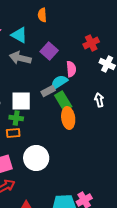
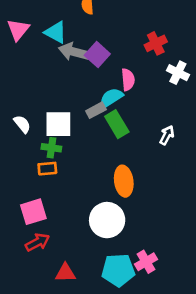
gray arrow: (20, 58) -> (74, 52), moved
white arrow: (99, 100) -> (167, 135), moved, turned 40
orange ellipse: (68, 118) -> (124, 181), moved
white circle: (36, 158) -> (107, 220), moved

